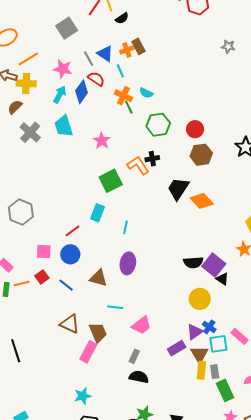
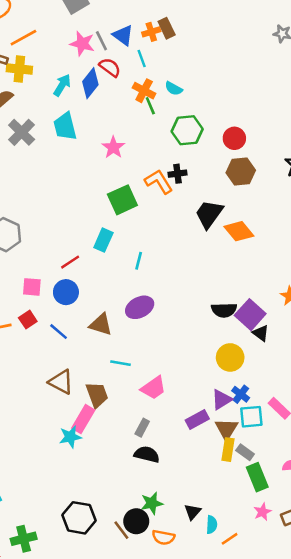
pink star: (63, 69) -> (82, 44), moved
purple ellipse: (128, 263) -> (140, 307), turned 50
gray rectangle: (215, 372) -> (245, 452), turned -48
cyan star: (83, 396) -> (70, 437), moved

